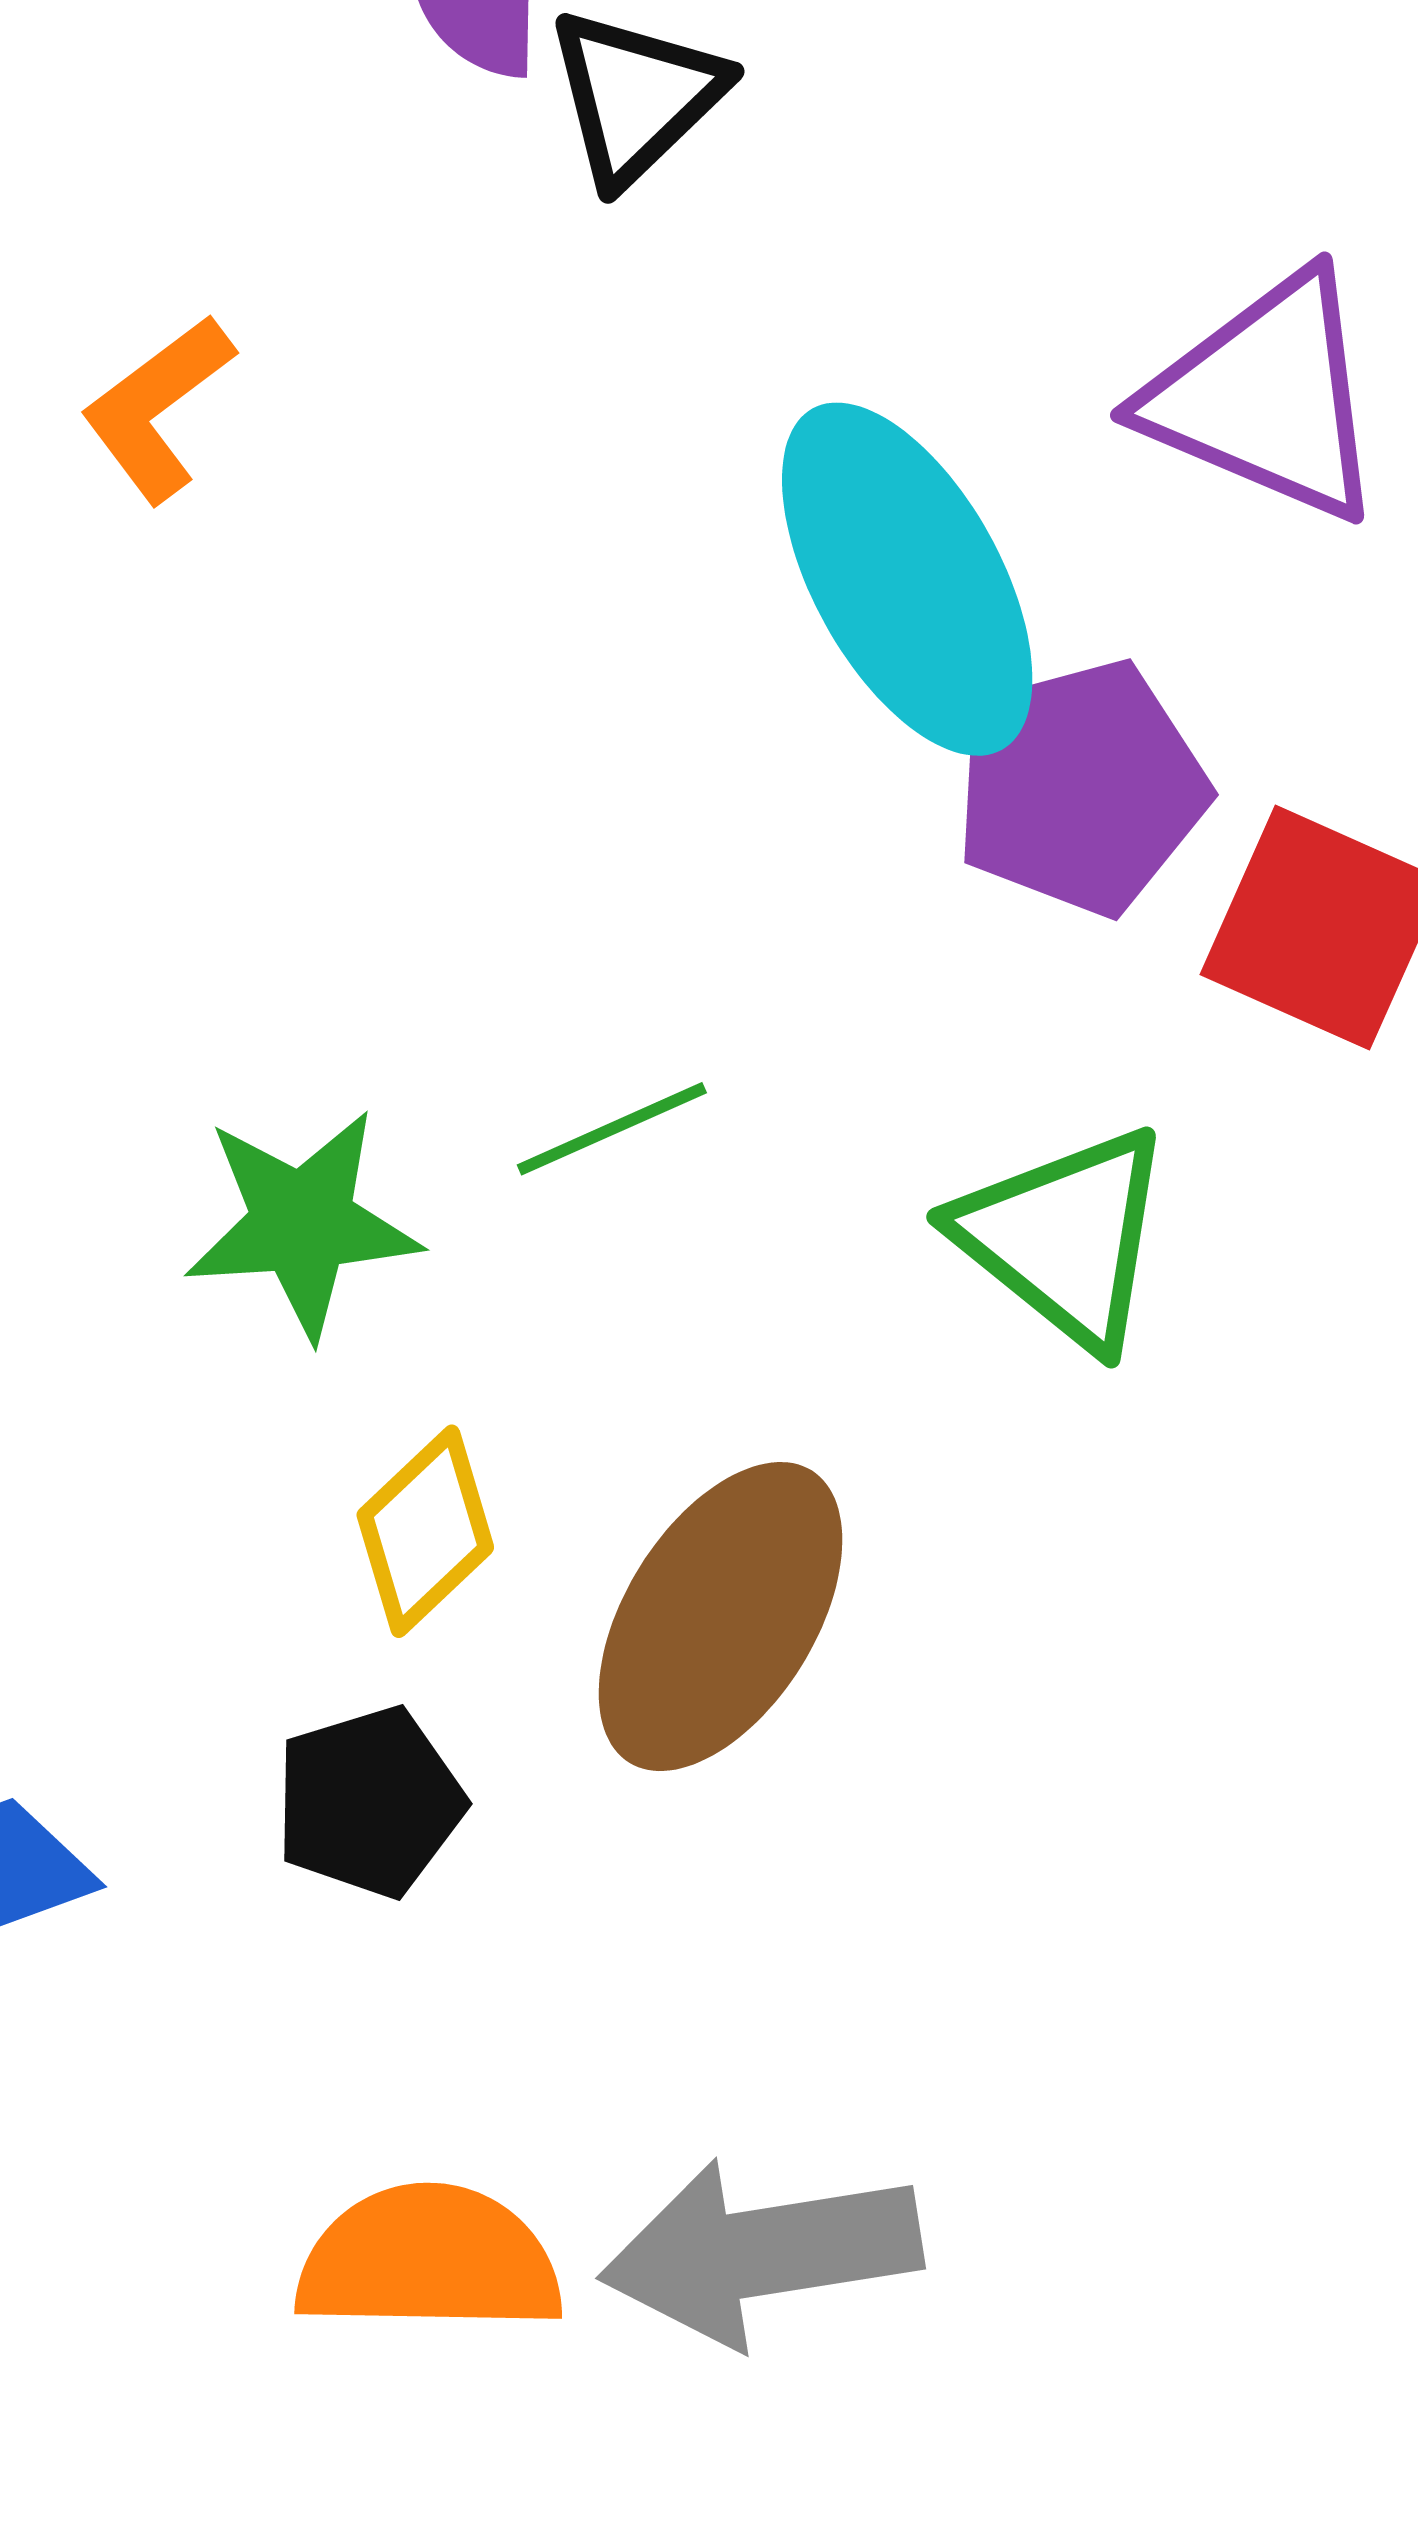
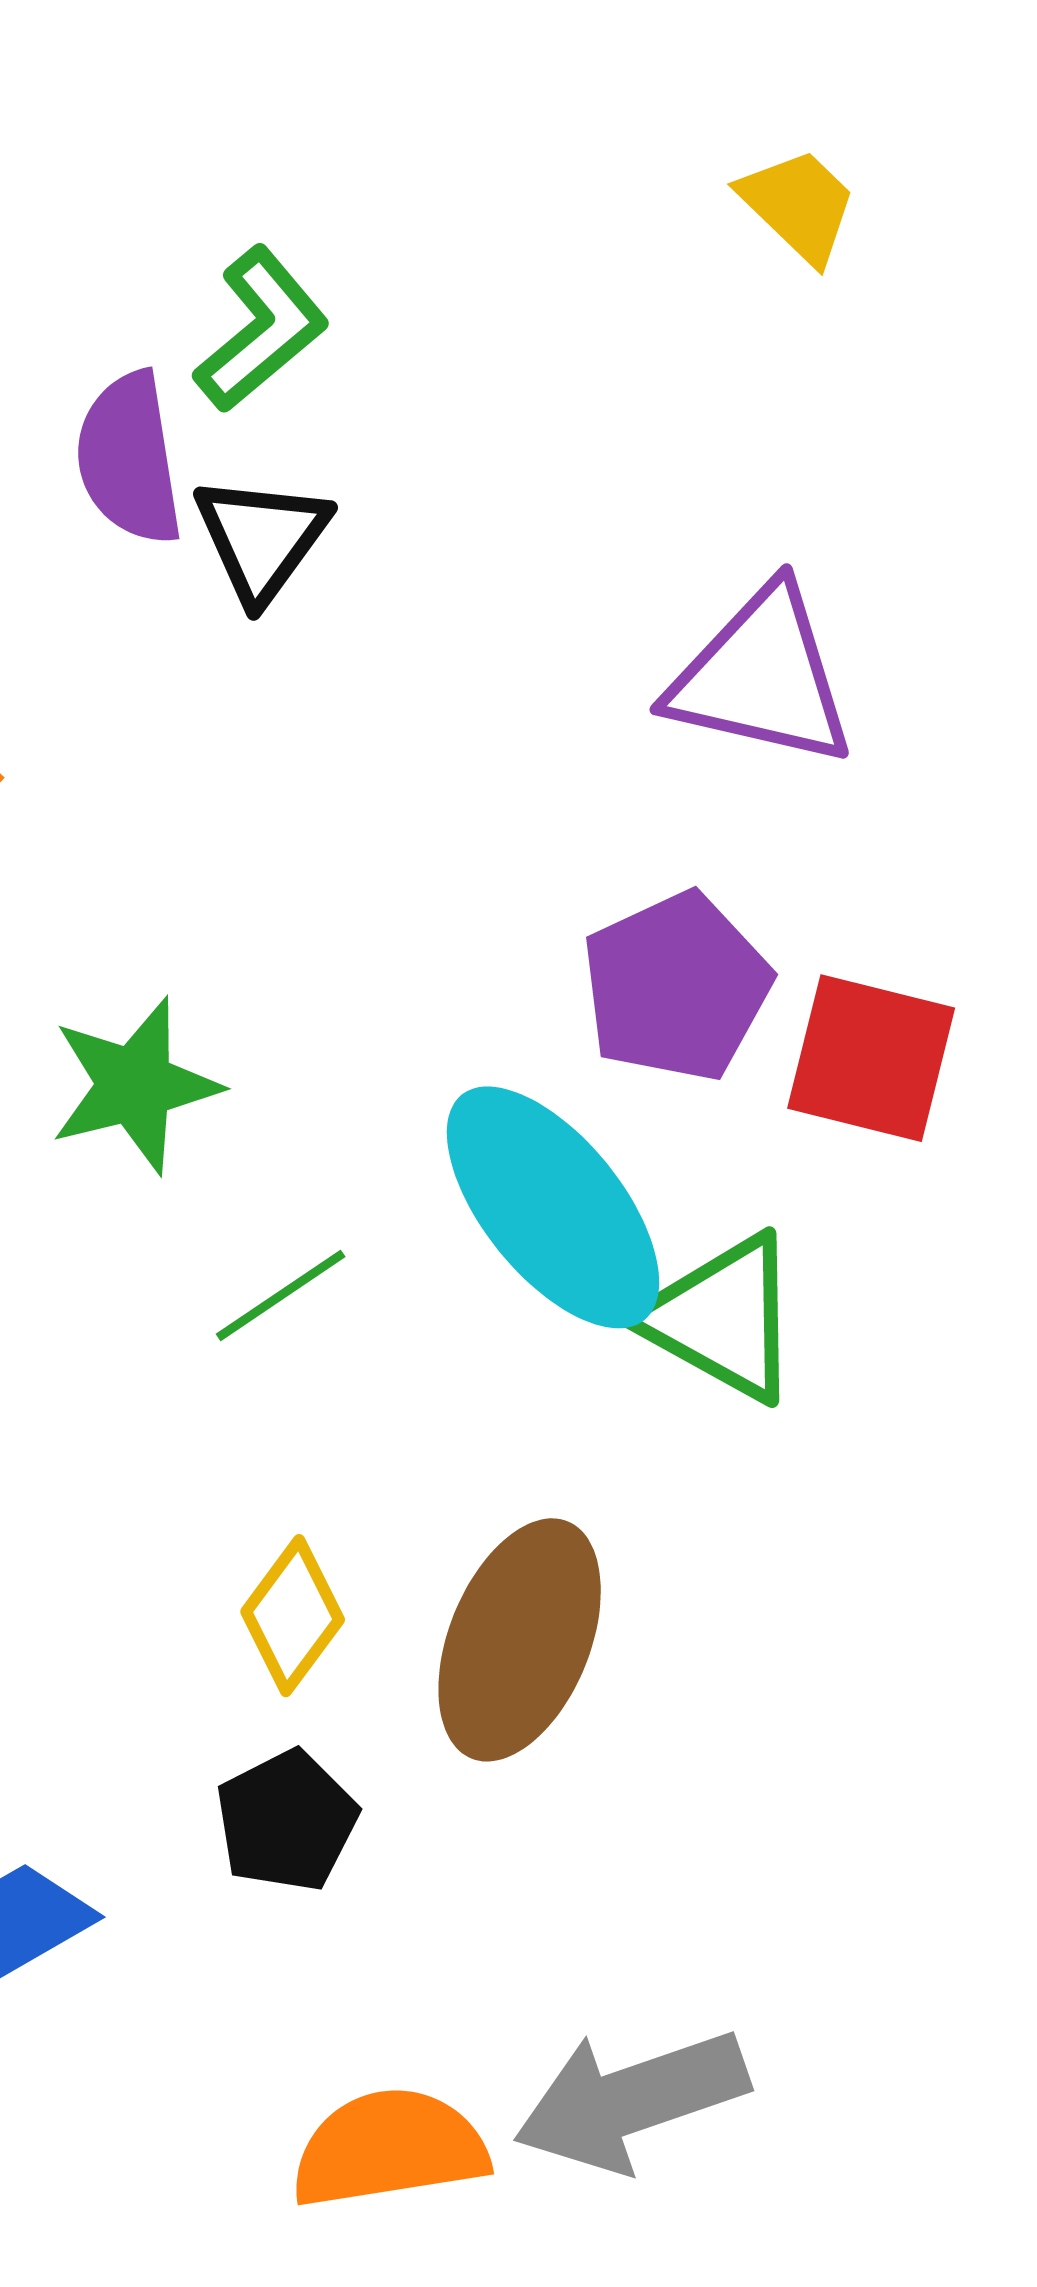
cyan ellipse: (907, 579) -> (553, 1207), moved
green line: (612, 1129) -> (281, 1295), moved
green star: (302, 1223) -> (135, 1085), moved

